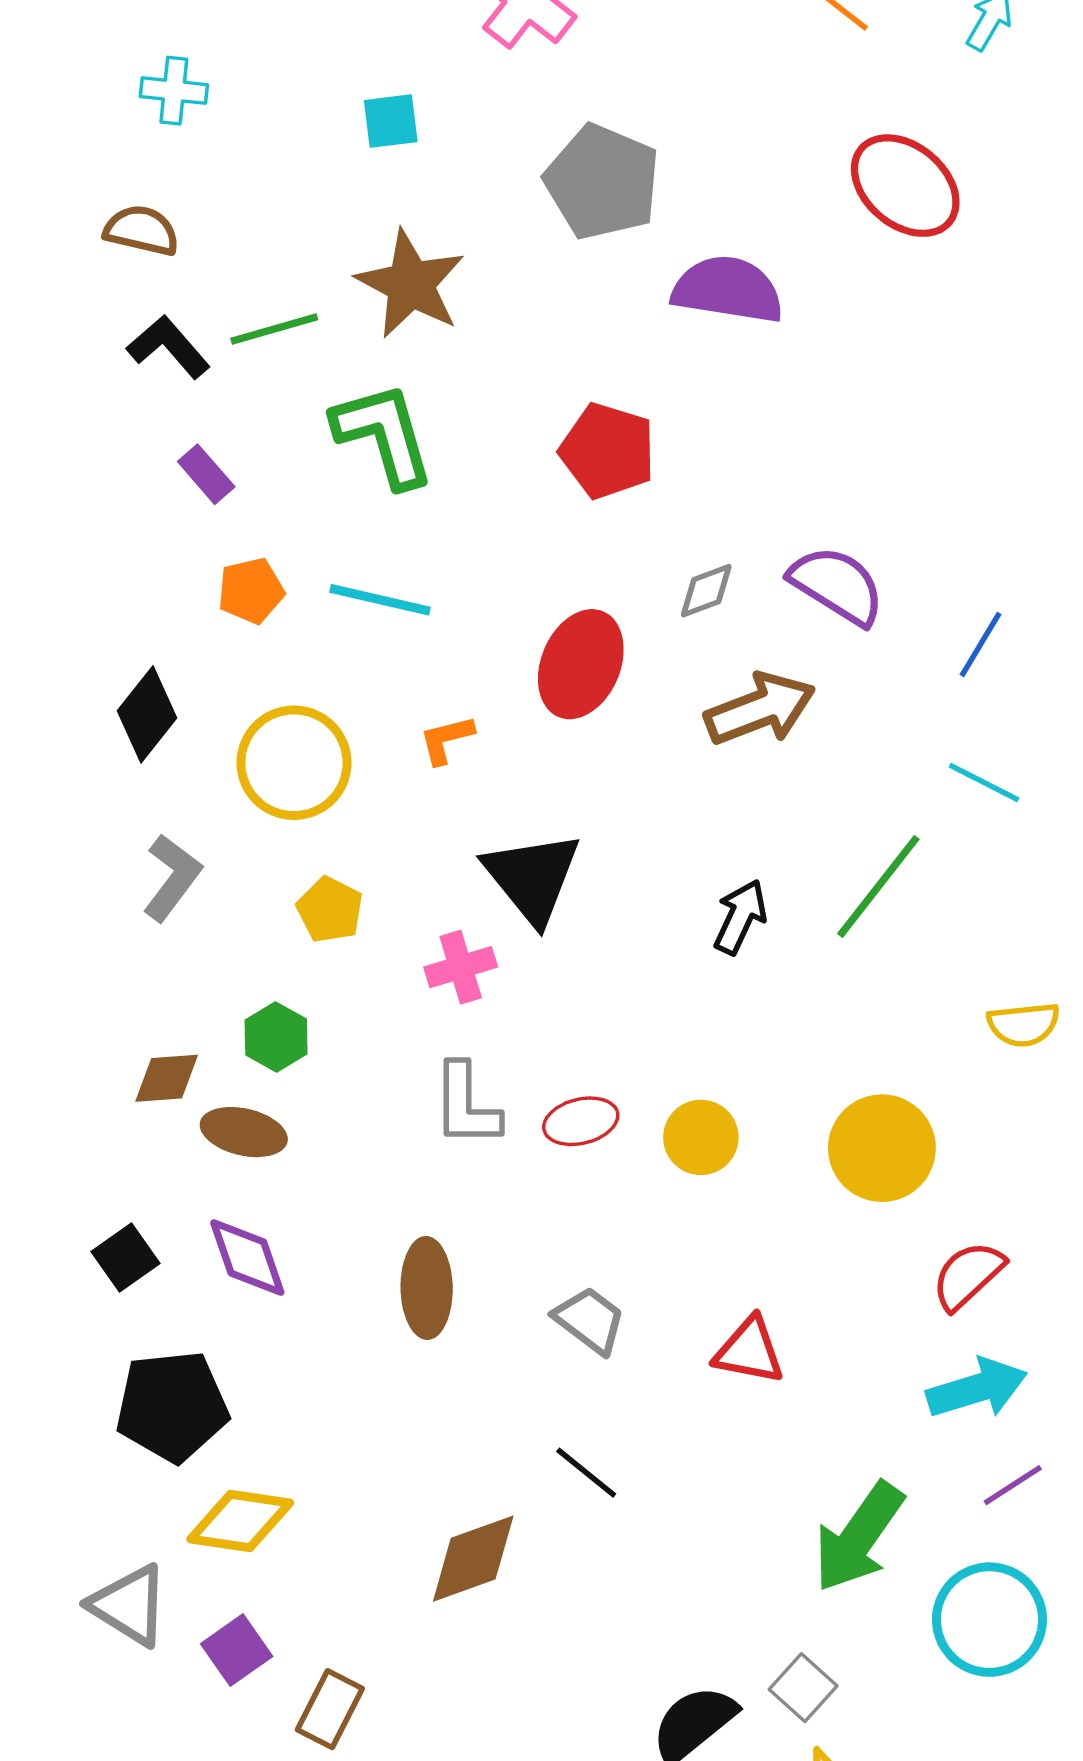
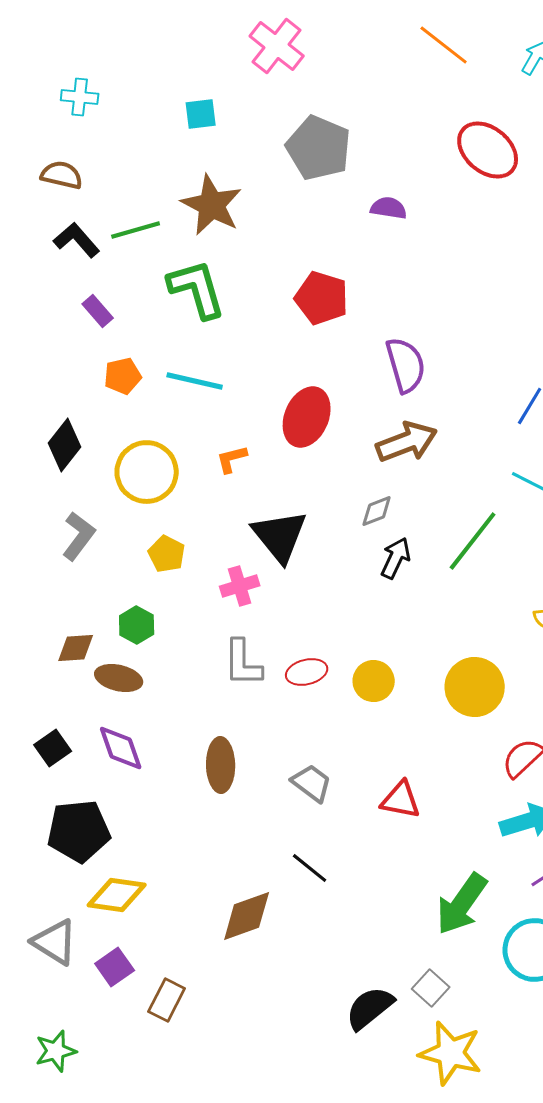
purple semicircle: (728, 290) -> (389, 208), size x0.6
purple semicircle: (837, 585) -> (406, 365), moved, turned 42
gray diamond: (706, 591) -> (377, 511), moved

